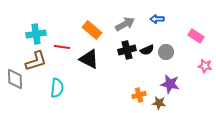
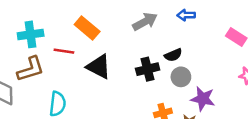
orange rectangle: (92, 30) -> (87, 28), moved
black cross: (127, 50) -> (148, 69), moved
gray circle: (166, 52) -> (181, 77), moved

